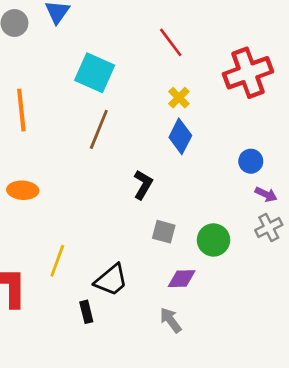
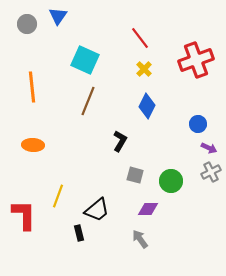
yellow cross: (179, 98) -> (144, 69), moved

